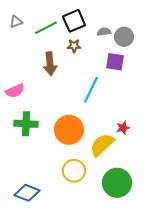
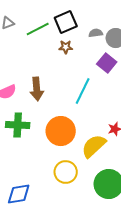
purple square: (115, 62) -> (107, 63), turned 30
brown arrow: (50, 64) -> (37, 89), moved
blue diamond: (27, 193) -> (19, 194), turned -30

